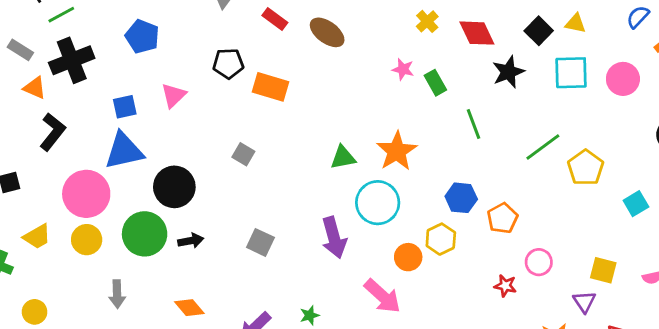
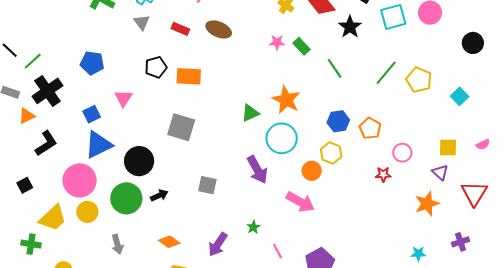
orange triangle: (35, 88) -> (27, 116), turned -36
black L-shape: (53, 132) -> (46, 143), turned 32
gray square: (243, 154) -> (181, 127), size x1.8
yellow trapezoid: (37, 237) -> (53, 218), size x1.4

